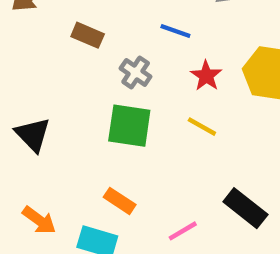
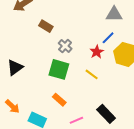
blue line: (175, 31) -> (108, 38), moved, turned -72
black triangle: (33, 135) -> (15, 67), turned 30
orange rectangle: (120, 201) -> (59, 100), moved

